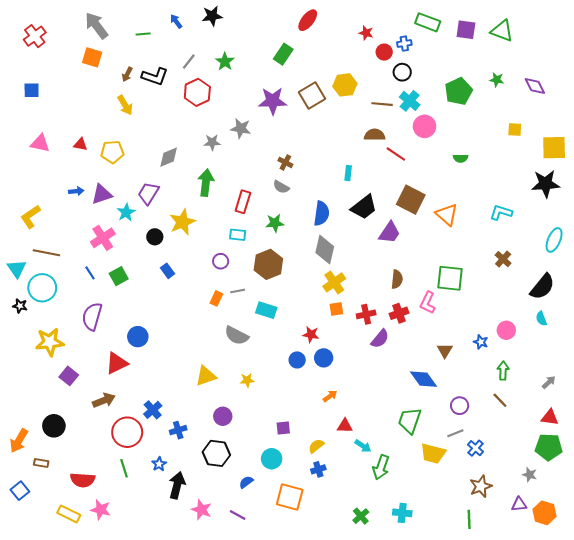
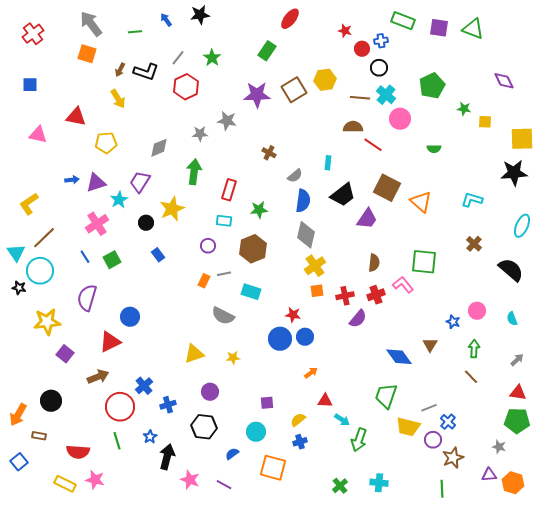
green star: (497, 80) -> (464, 109), moved
red triangle: (80, 144) -> (76, 117), moved, size x1.5
gray semicircle: (281, 187) -> (295, 176), moved, turned -70
brown line: (46, 253) -> (44, 238), turned -55
black semicircle: (542, 287) -> (511, 270), turned -88
pink L-shape: (428, 303) -> (403, 285), turned 115
cyan semicircle: (541, 319) -> (512, 319), moved
brown triangle: (445, 350) -> (430, 345), moved
blue circle: (297, 360) -> (280, 339), size x1.5
purple circle: (460, 406) -> (433, 440), moved

